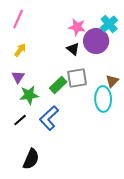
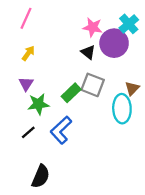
gray square: (77, 78) -> (93, 85), turned 30

